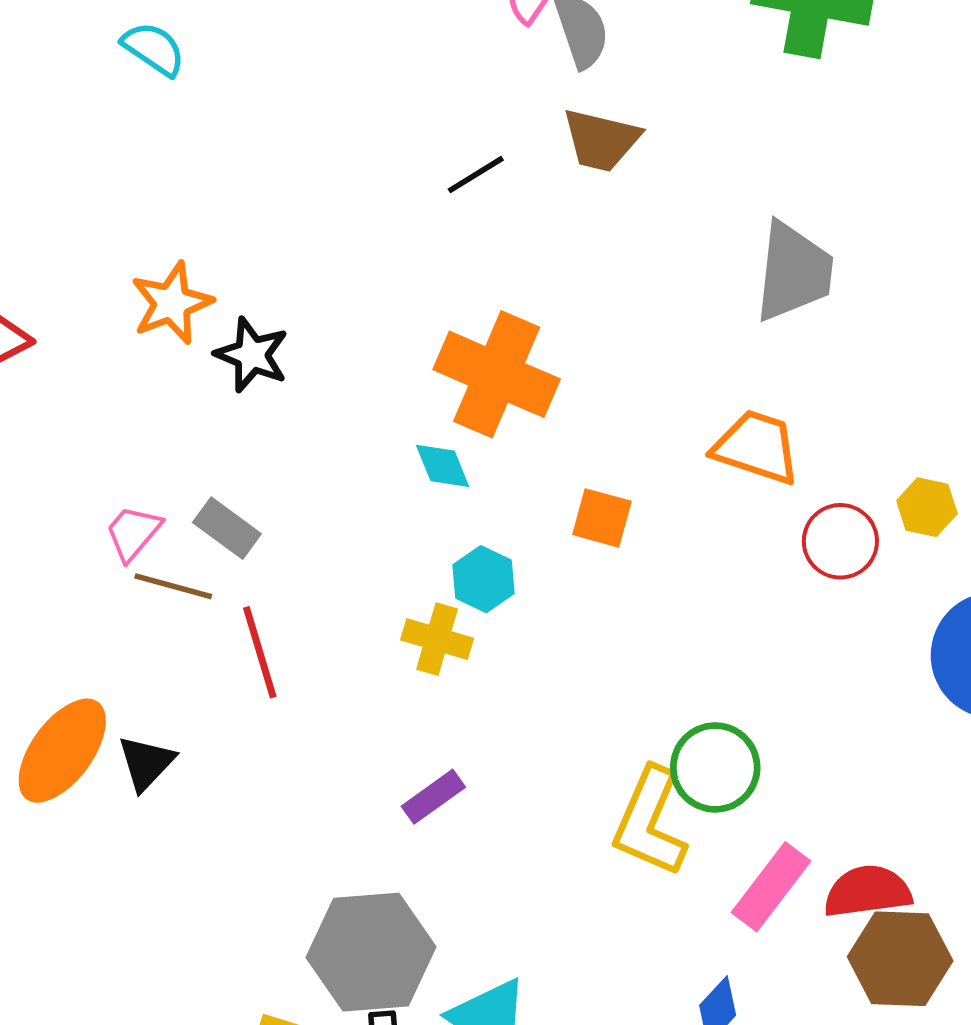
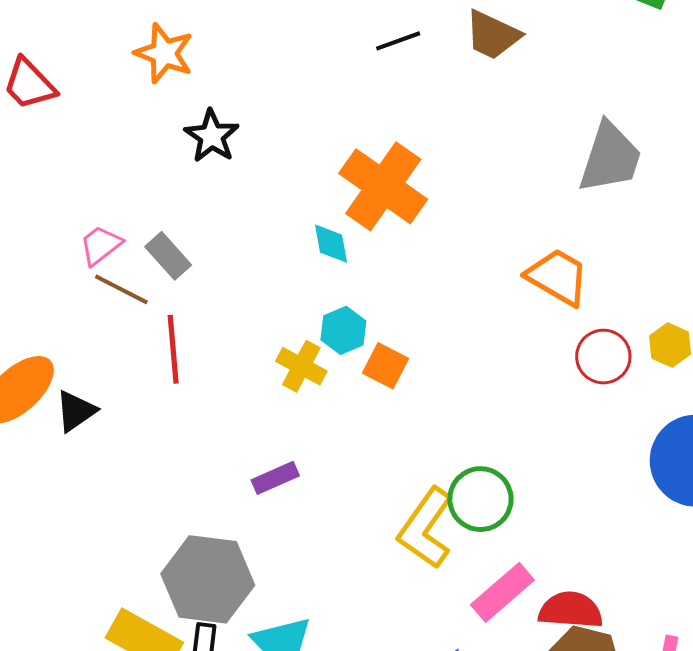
orange star: (172, 303) -> (164, 53), moved, turned 30
orange square: (602, 518) -> (386, 366), moved

